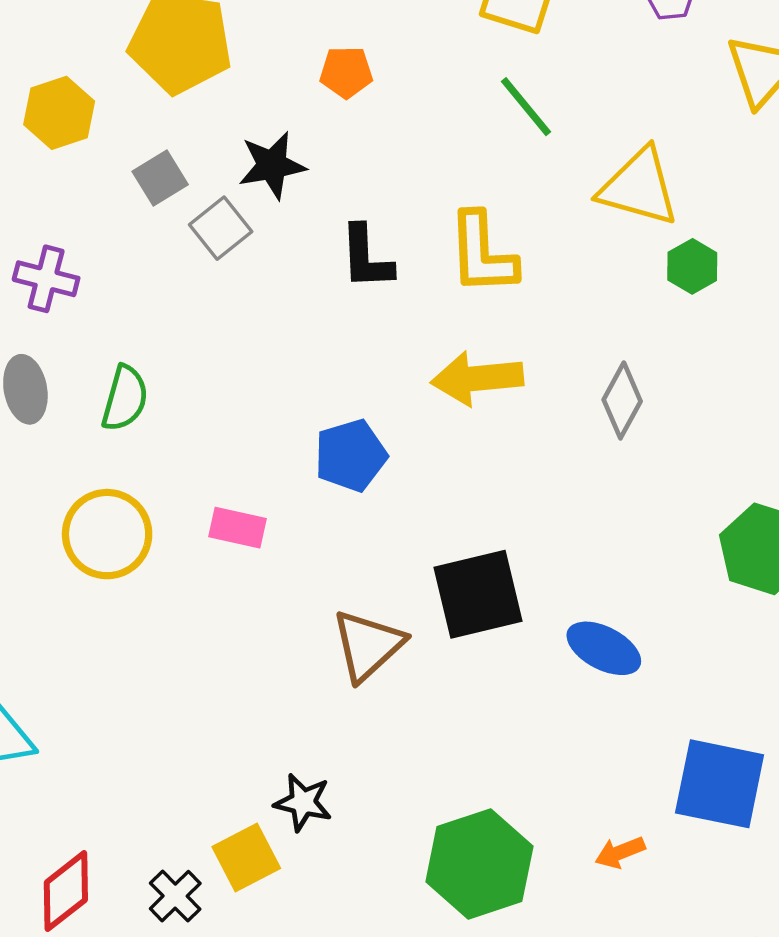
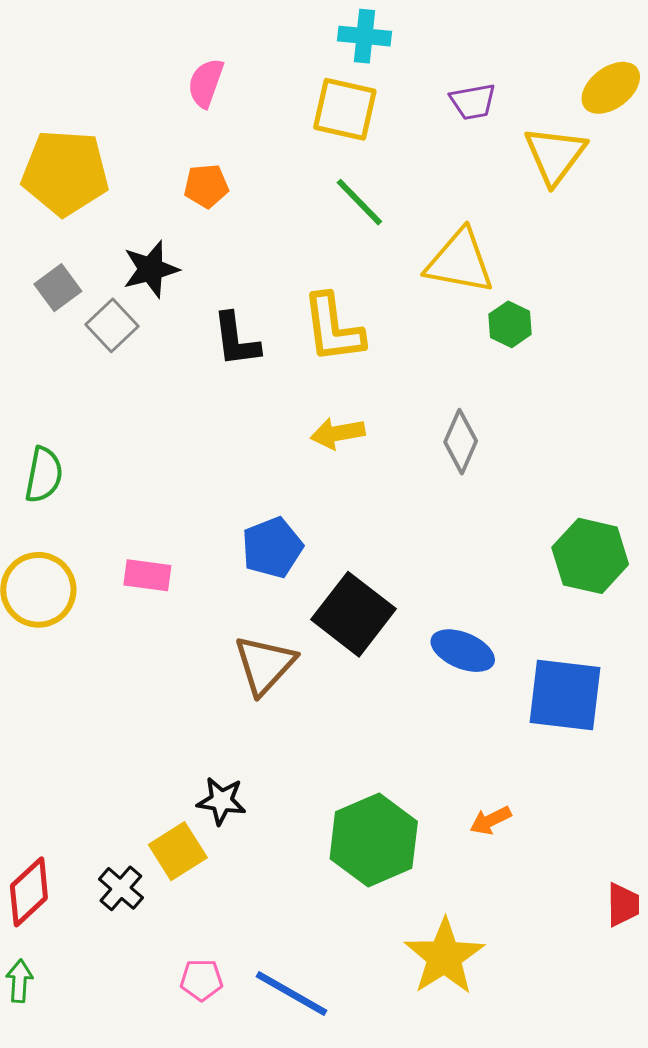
yellow arrow: (477, 378) -> (338, 433), size x0.7
blue pentagon: (351, 455) -> (272, 548), moved
black square: (478, 594) -> (354, 614), turned -34
blue square: (720, 784) -> (565, 695), moved

